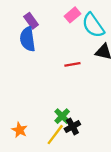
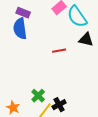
purple rectangle: (31, 21) -> (23, 13), turned -32
green cross: (62, 116) -> (38, 96), moved

